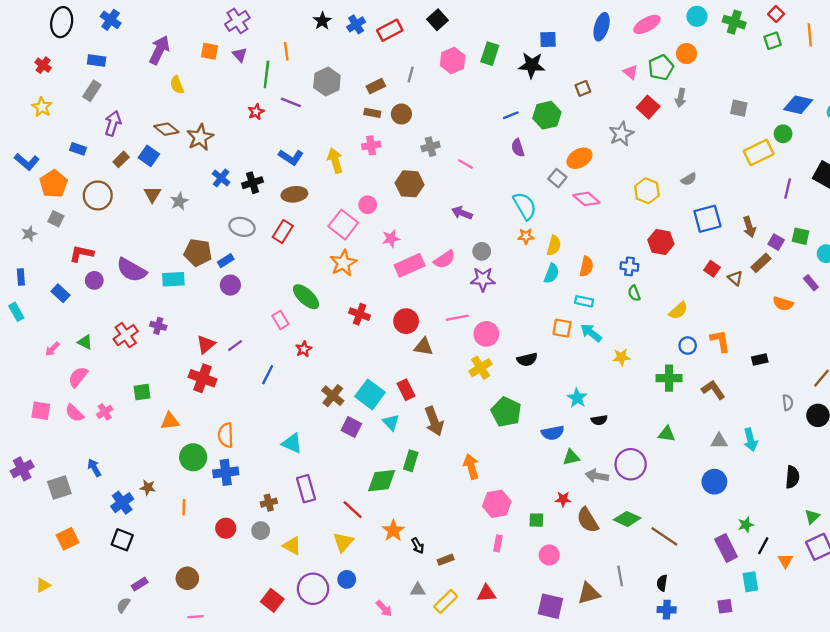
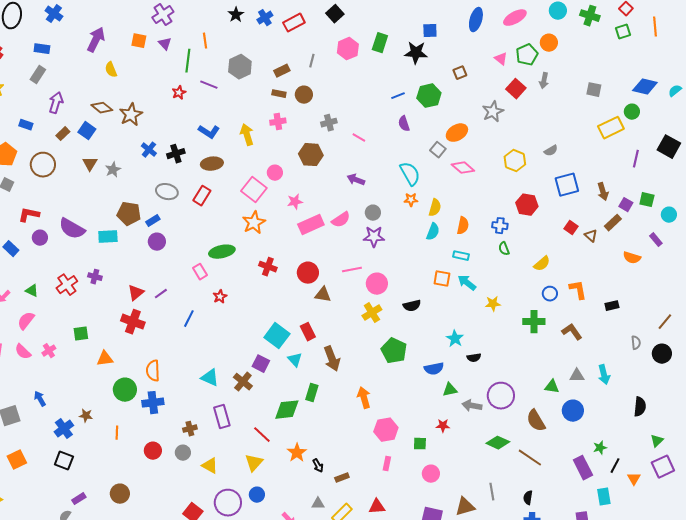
green ellipse: (306, 297) -> (222, 252), turned -55
brown cross: (333, 396) -> (243, 382), moved
green triangle: (667, 434) -> (552, 387), moved
brown semicircle: (588, 520) -> (536, 421), moved

